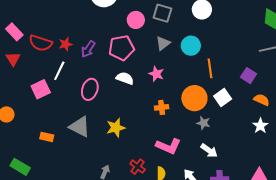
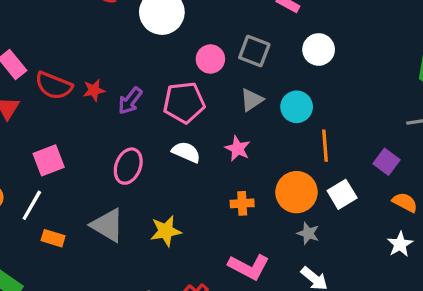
white line: (59, 71) -> (32, 205), moved

